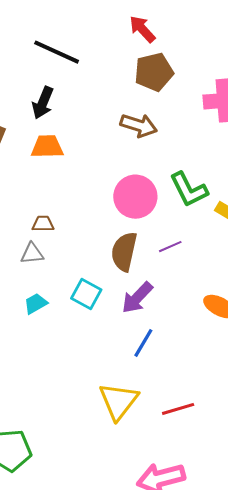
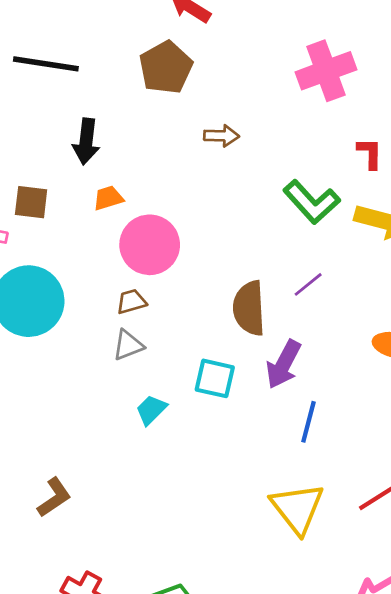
black line: (57, 52) -> (46, 64), moved
brown pentagon: (154, 72) -> (166, 67), moved
brown arrow: (139, 125) -> (221, 136), size x0.7
orange trapezoid: (47, 147) -> (108, 198), size x0.7
pink circle: (135, 197) -> (150, 245), moved

